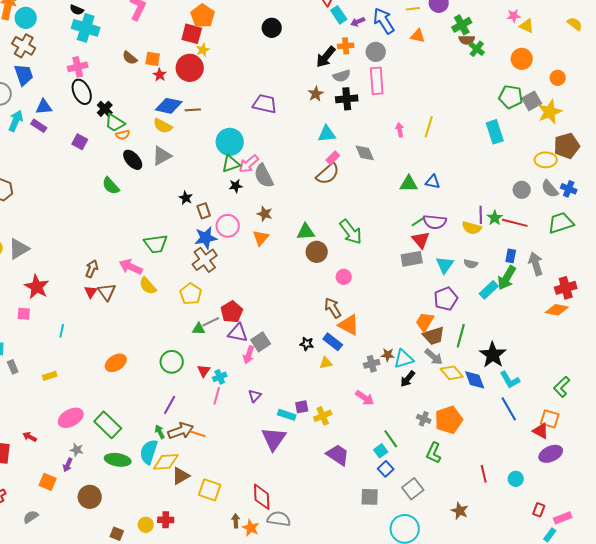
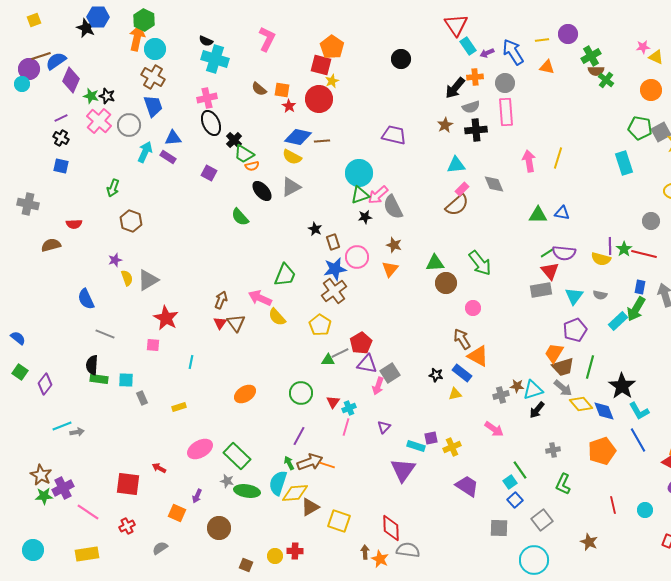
pink arrow: (400, 130) -> (529, 161), size x1.5
green trapezoid: (156, 244) -> (285, 275), turned -60
gray cross: (424, 419) -> (553, 450), turned -32
orange pentagon: (449, 420) -> (602, 451), moved
gray star: (77, 450) -> (227, 481), moved

